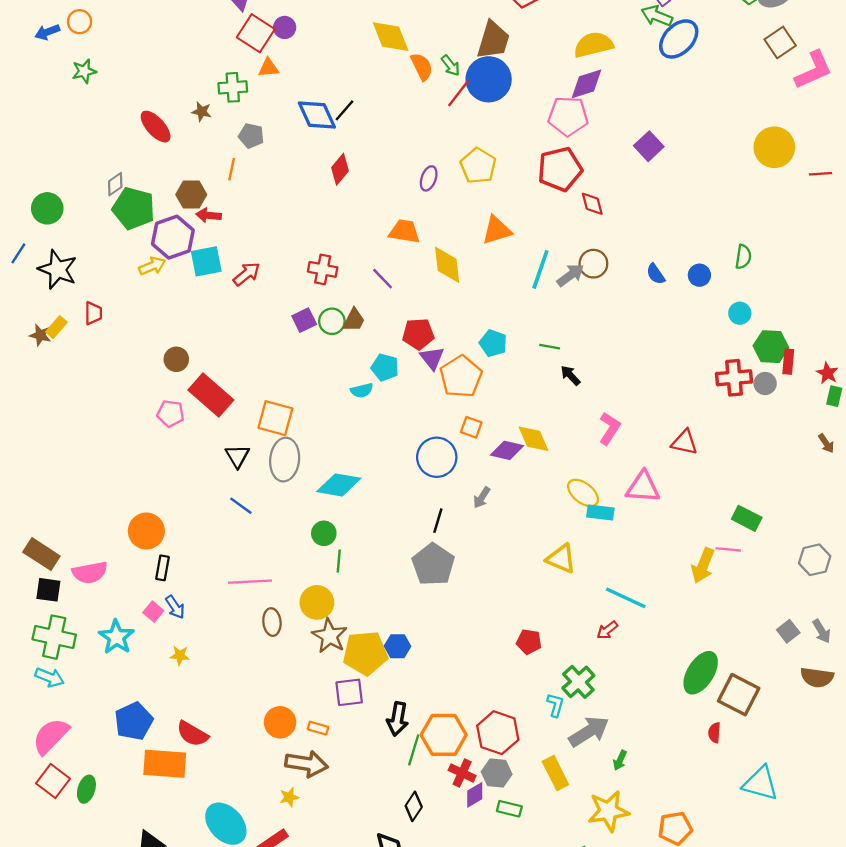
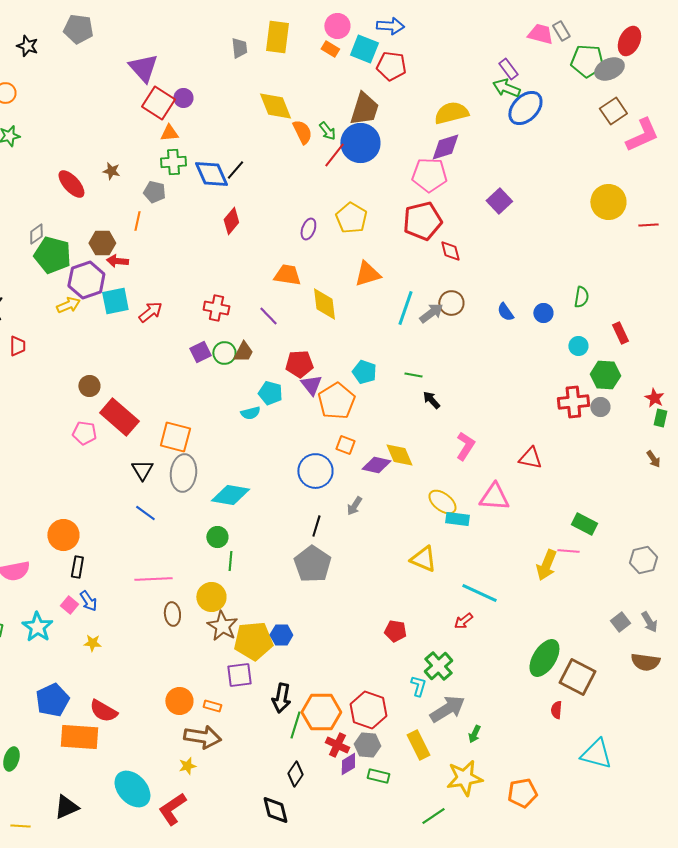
green cross: (233, 87) -> (173, 162), moved
red rectangle: (788, 362) -> (620, 333), moved, turned -30

